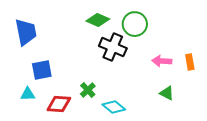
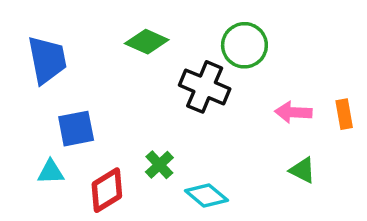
green diamond: (98, 20) -> (147, 42), moved
red diamond: (59, 104) -> (107, 190), turned -35

